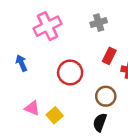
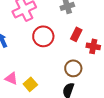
red circle: (70, 72) -> (43, 36), moved

